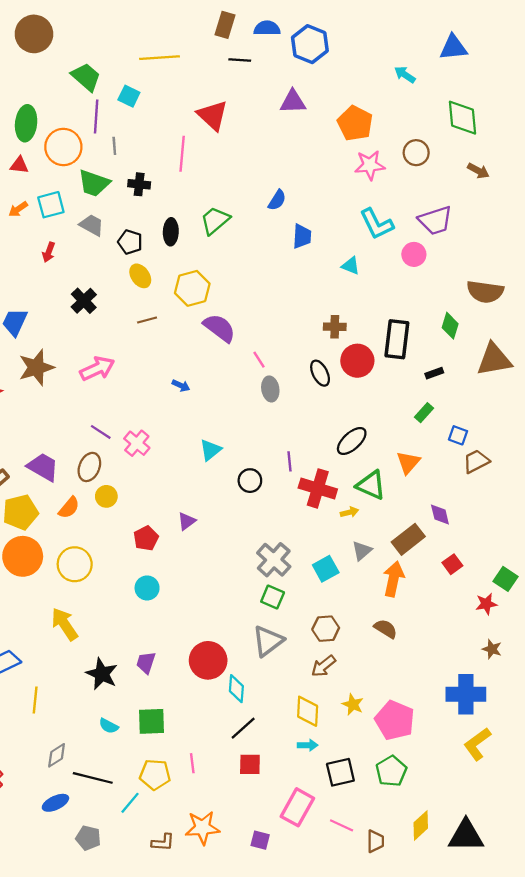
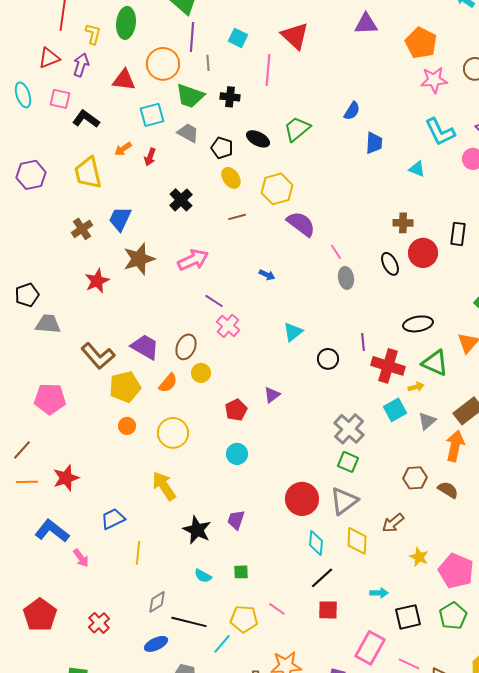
cyan square: (129, 96) -> (238, 38), moved
green ellipse: (26, 123) -> (126, 23), moved
red triangle: (19, 165) -> (124, 80), size x1.4
orange arrow: (18, 209) -> (123, 149), moved
black ellipse: (171, 232) -> (258, 139), turned -65
black rectangle: (397, 339) -> (458, 234), size x0.7
purple line: (101, 432) -> (214, 301), moved
black ellipse: (352, 441) -> (418, 324), turned 32
orange circle: (23, 556) -> (127, 426), size x0.5
cyan square: (326, 569) -> (395, 410), moved
brown hexagon: (326, 629) -> (415, 478), moved
red circle: (208, 660) -> (302, 499), moved
yellow diamond: (308, 711) -> (357, 541), moved
green square: (152, 721) -> (241, 572), size x0.6
pink line: (192, 763) -> (277, 609), turned -48

